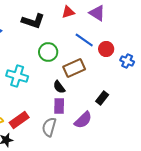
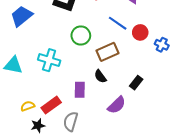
black semicircle: (59, 87) -> (100, 76), moved
purple rectangle: (59, 106) -> (80, 90), moved
gray semicircle: (49, 127) -> (71, 121), moved

